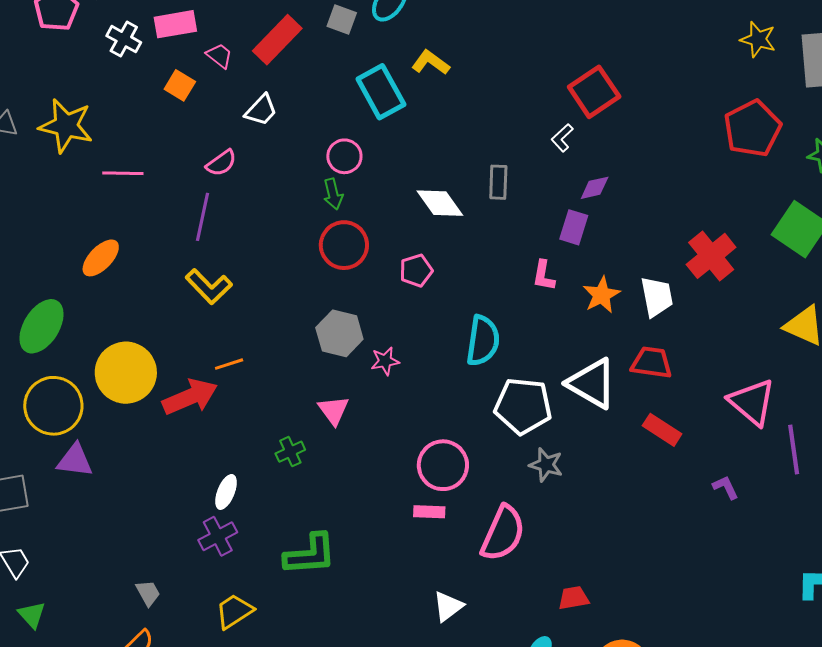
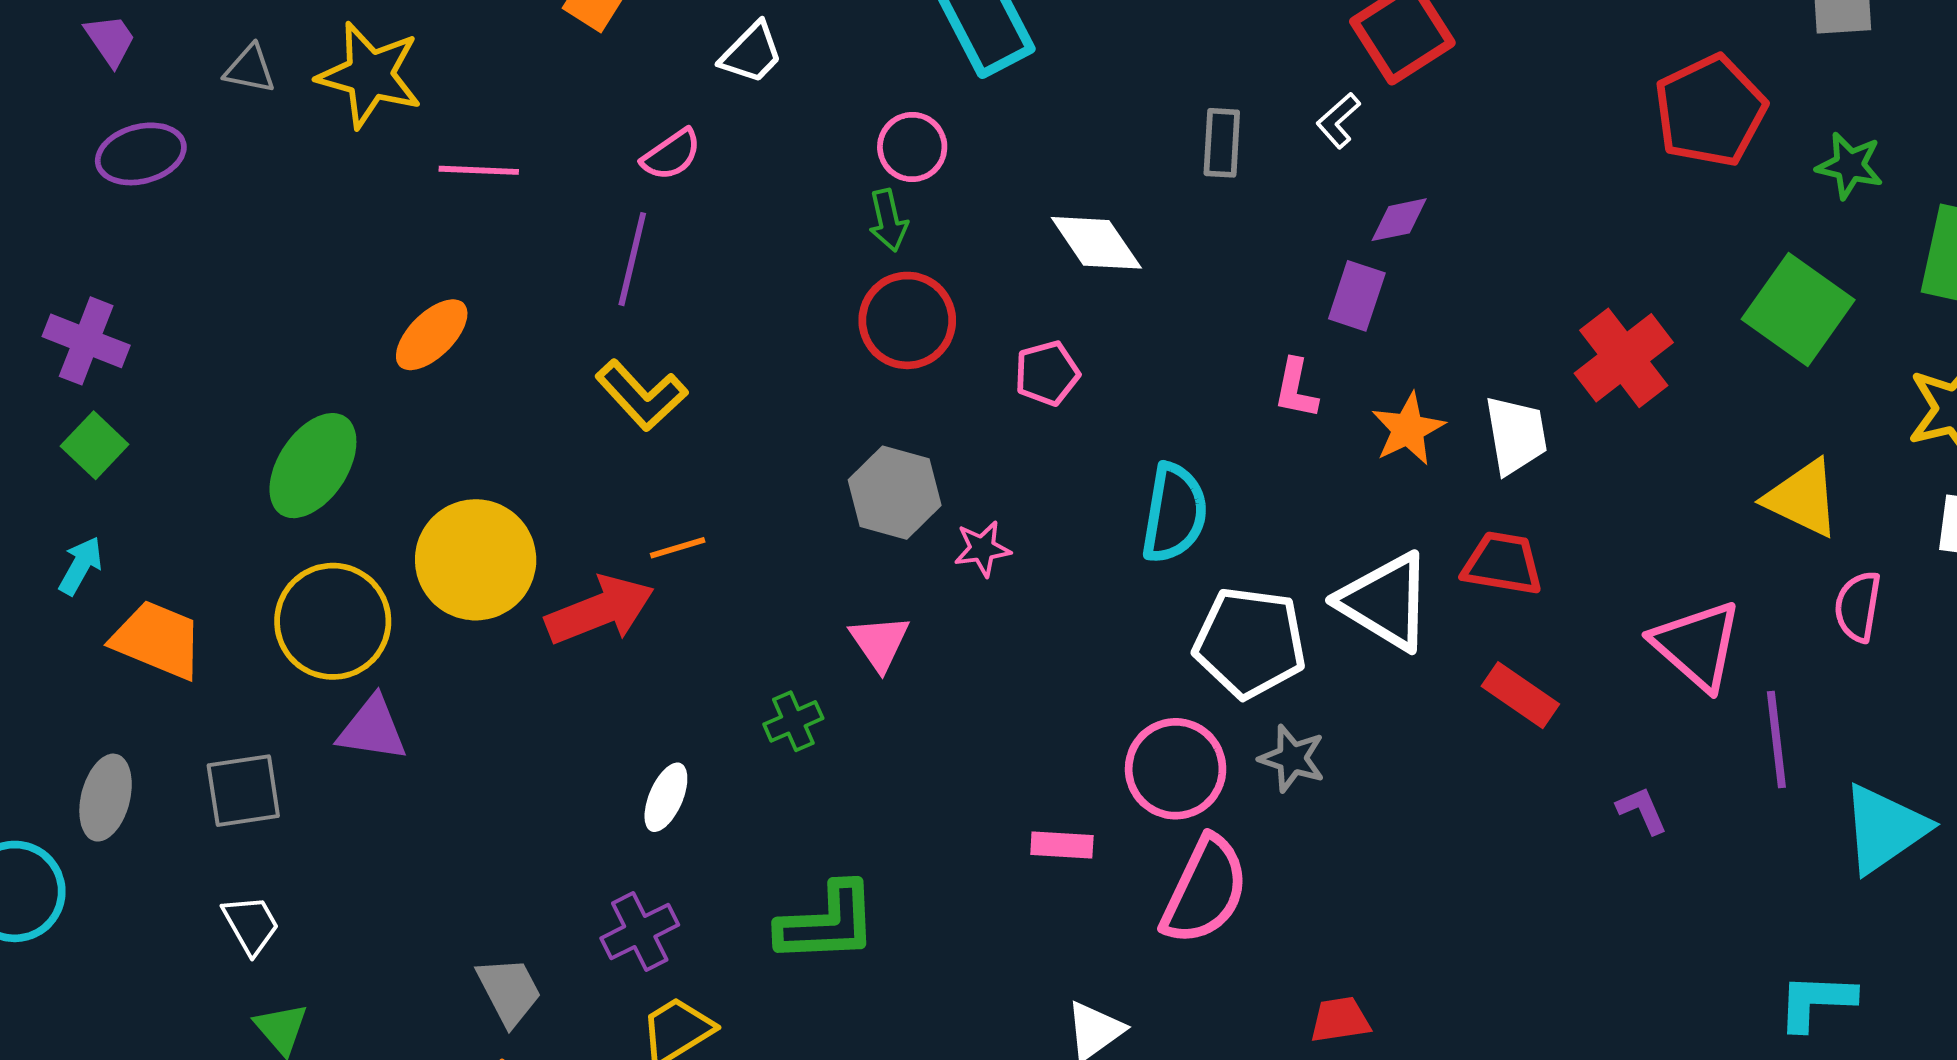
gray rectangle: (498, 182) -> (1222, 143), moved
pink circle: (443, 465) -> (1176, 769), moved
purple cross: (218, 536) -> (640, 932), moved
gray trapezoid: (148, 593) -> (509, 991), size x1.4

